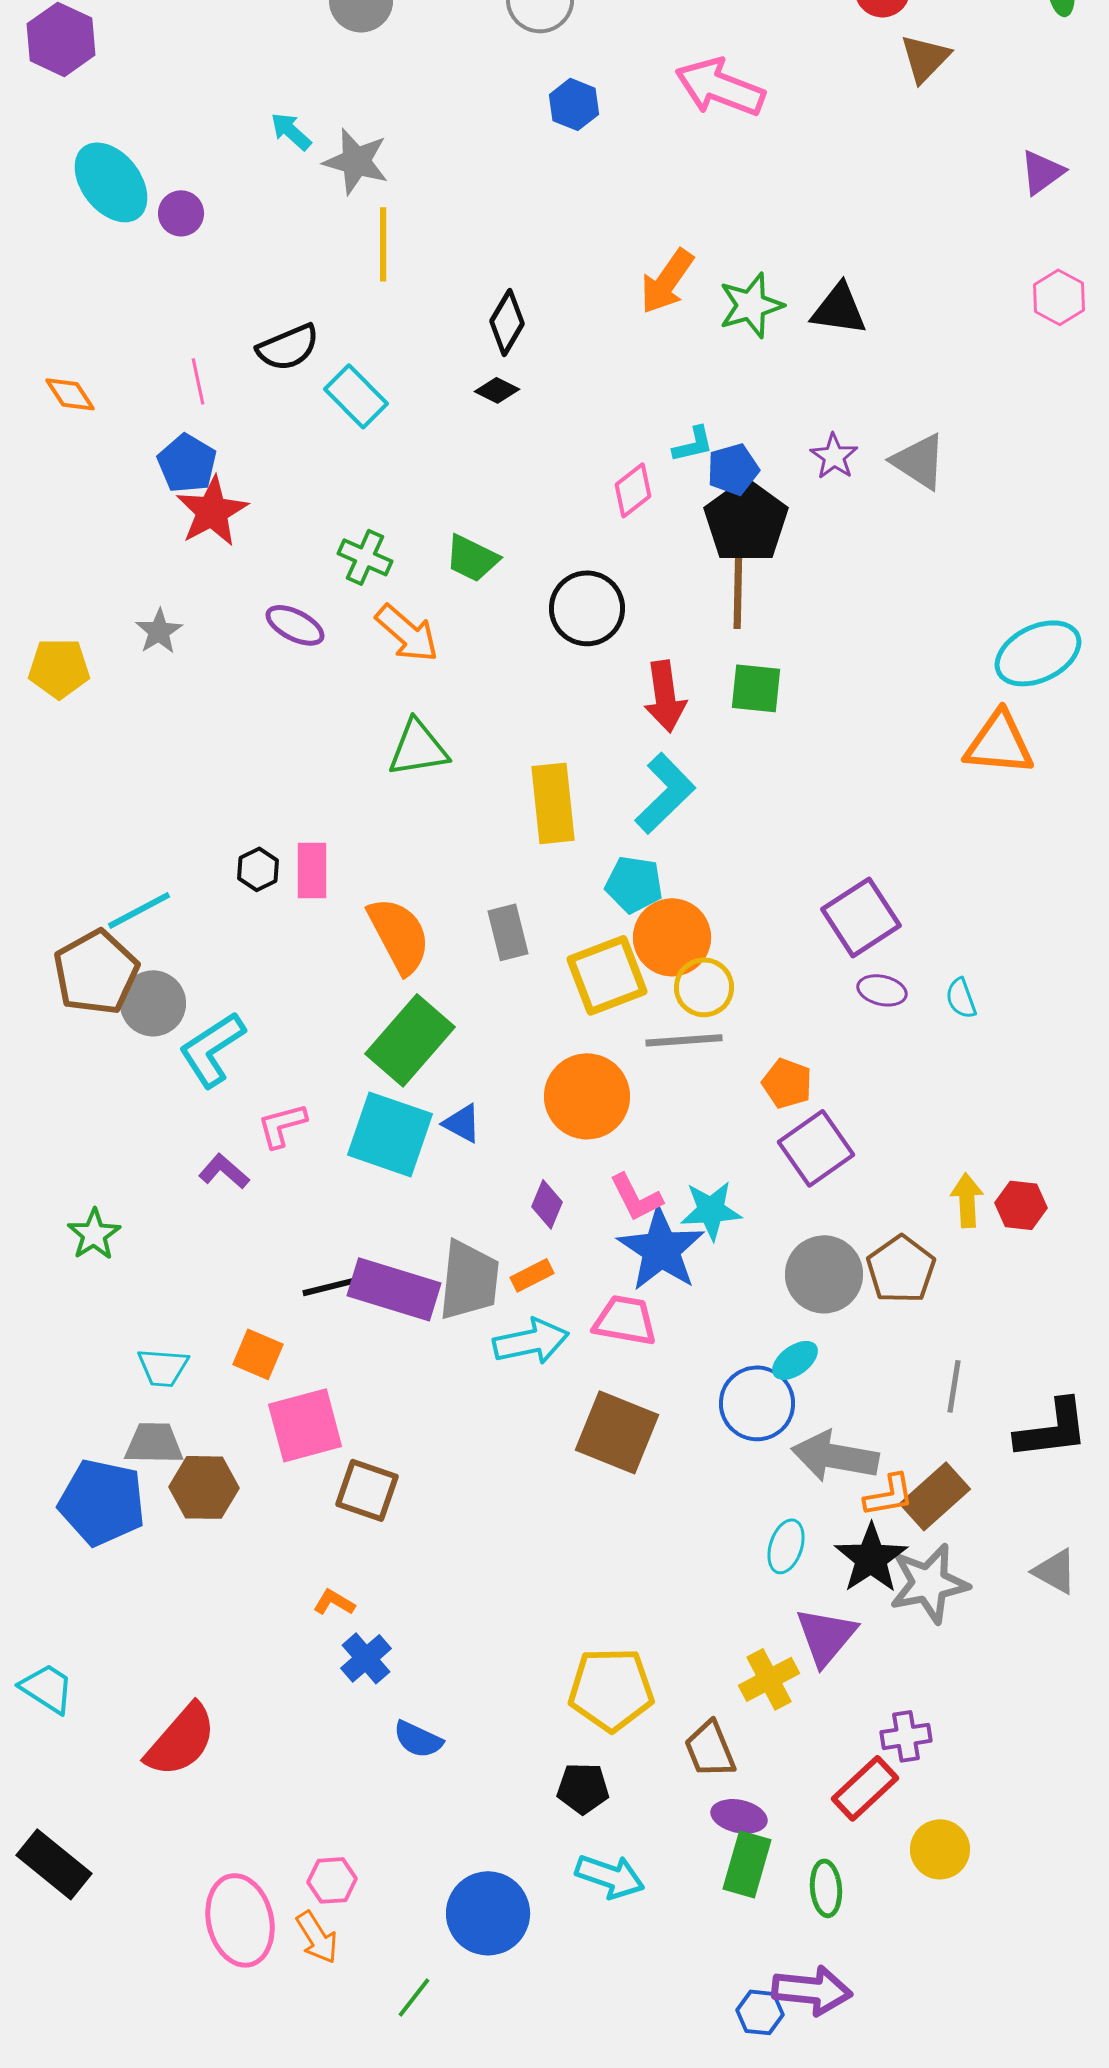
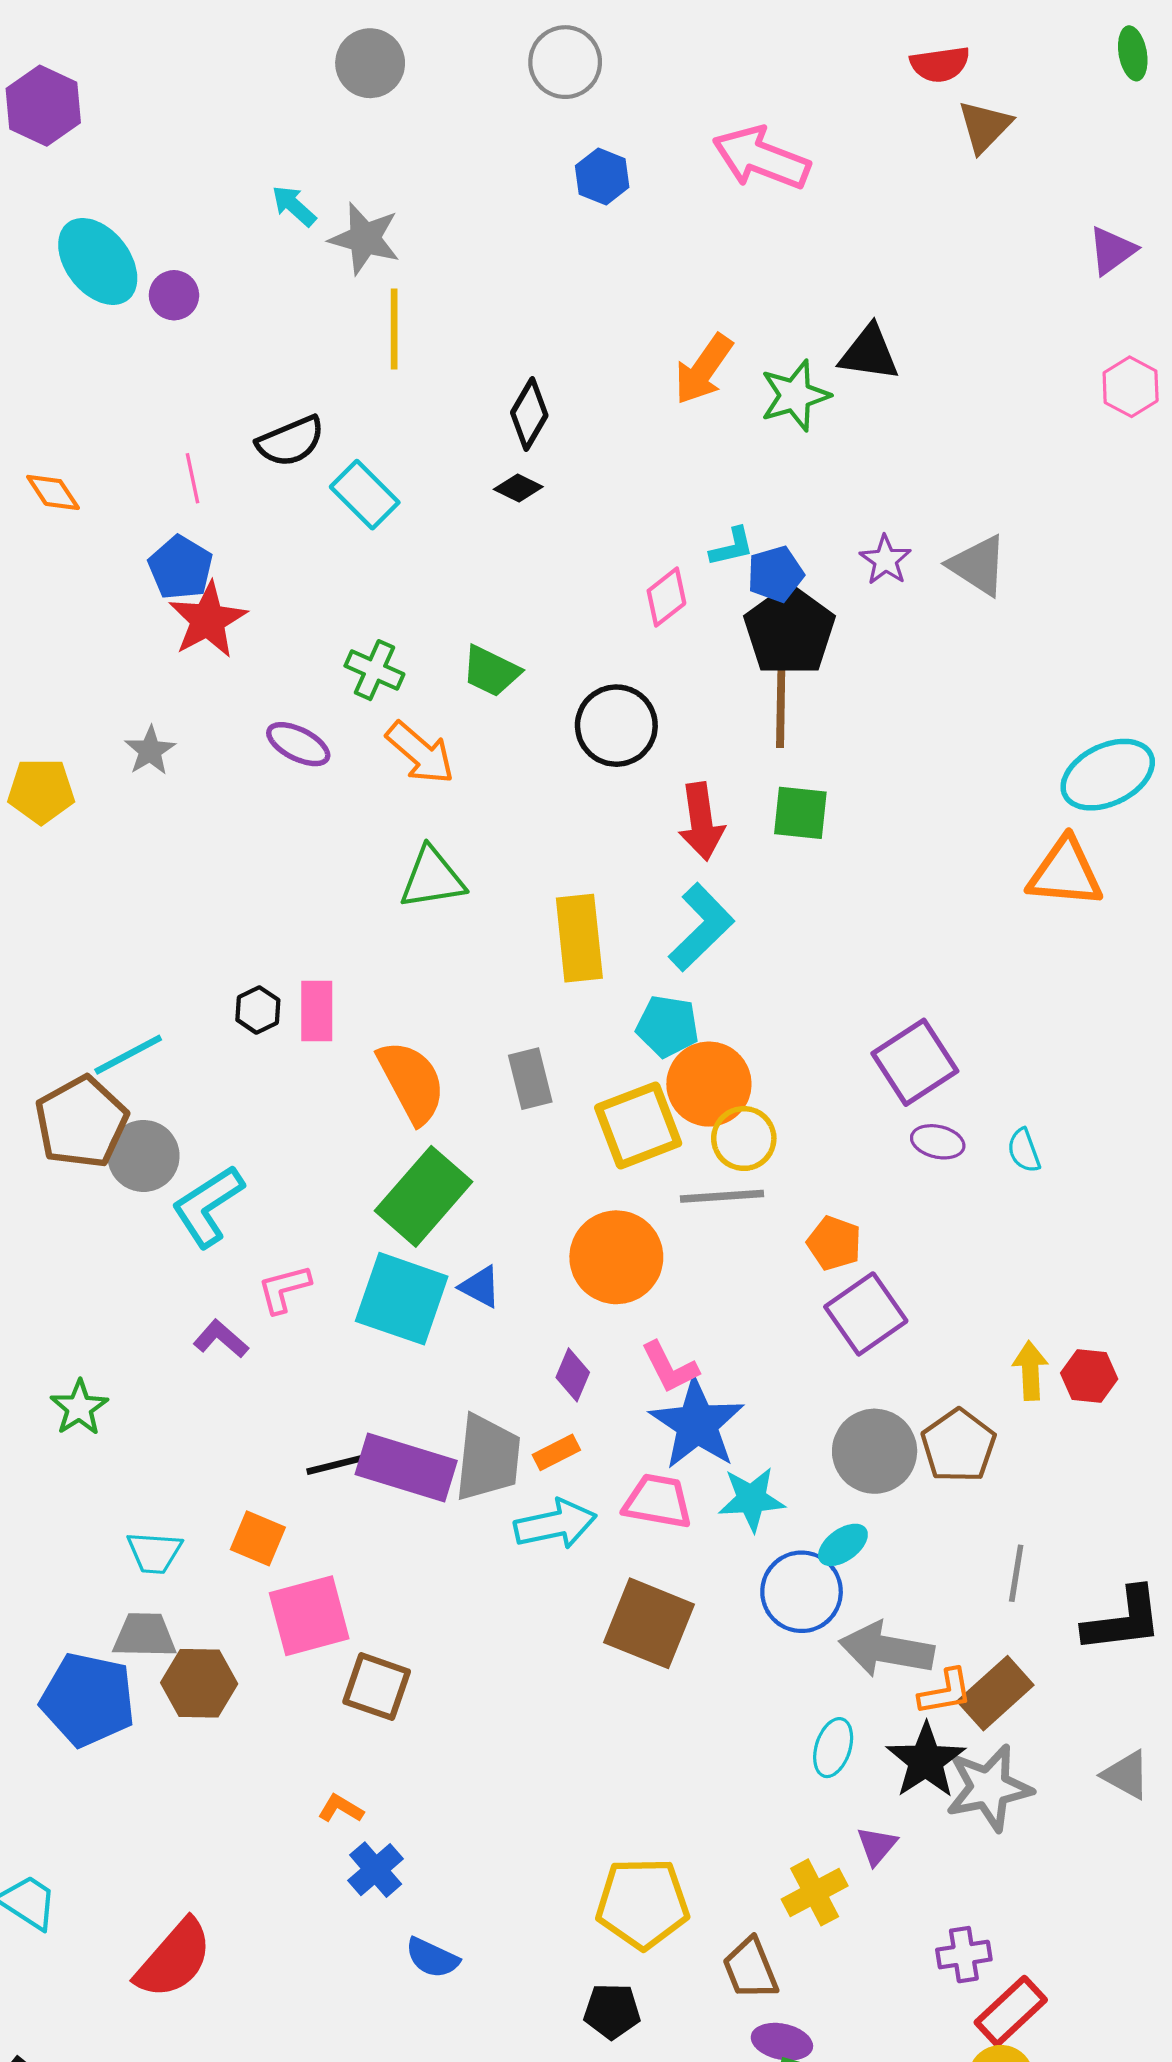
black triangle: (839, 309) -> (869, 353), moved
cyan star: (711, 1210) -> (751, 1499), moved
purple triangle: (826, 1636) -> (877, 1846), size x0.6
red rectangle: (865, 1788) -> (1011, 2011), moved

